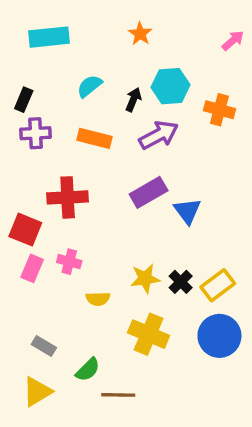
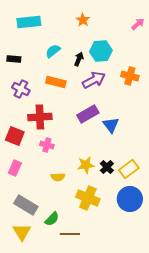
black rectangle: (24, 100) -> (14, 59), turned 72
orange cross: (219, 110) -> (130, 76), moved
purple cross: (35, 133) -> (21, 89), moved, turned 30
pink cross: (69, 262) -> (47, 145), moved
pink rectangle: (32, 268) -> (15, 168), moved
gray rectangle: (44, 346) -> (26, 205), size x1.6
yellow triangle: (37, 392) -> (22, 232), turned -30

